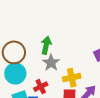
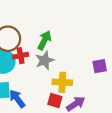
red cross: (41, 87) -> (21, 56), moved

